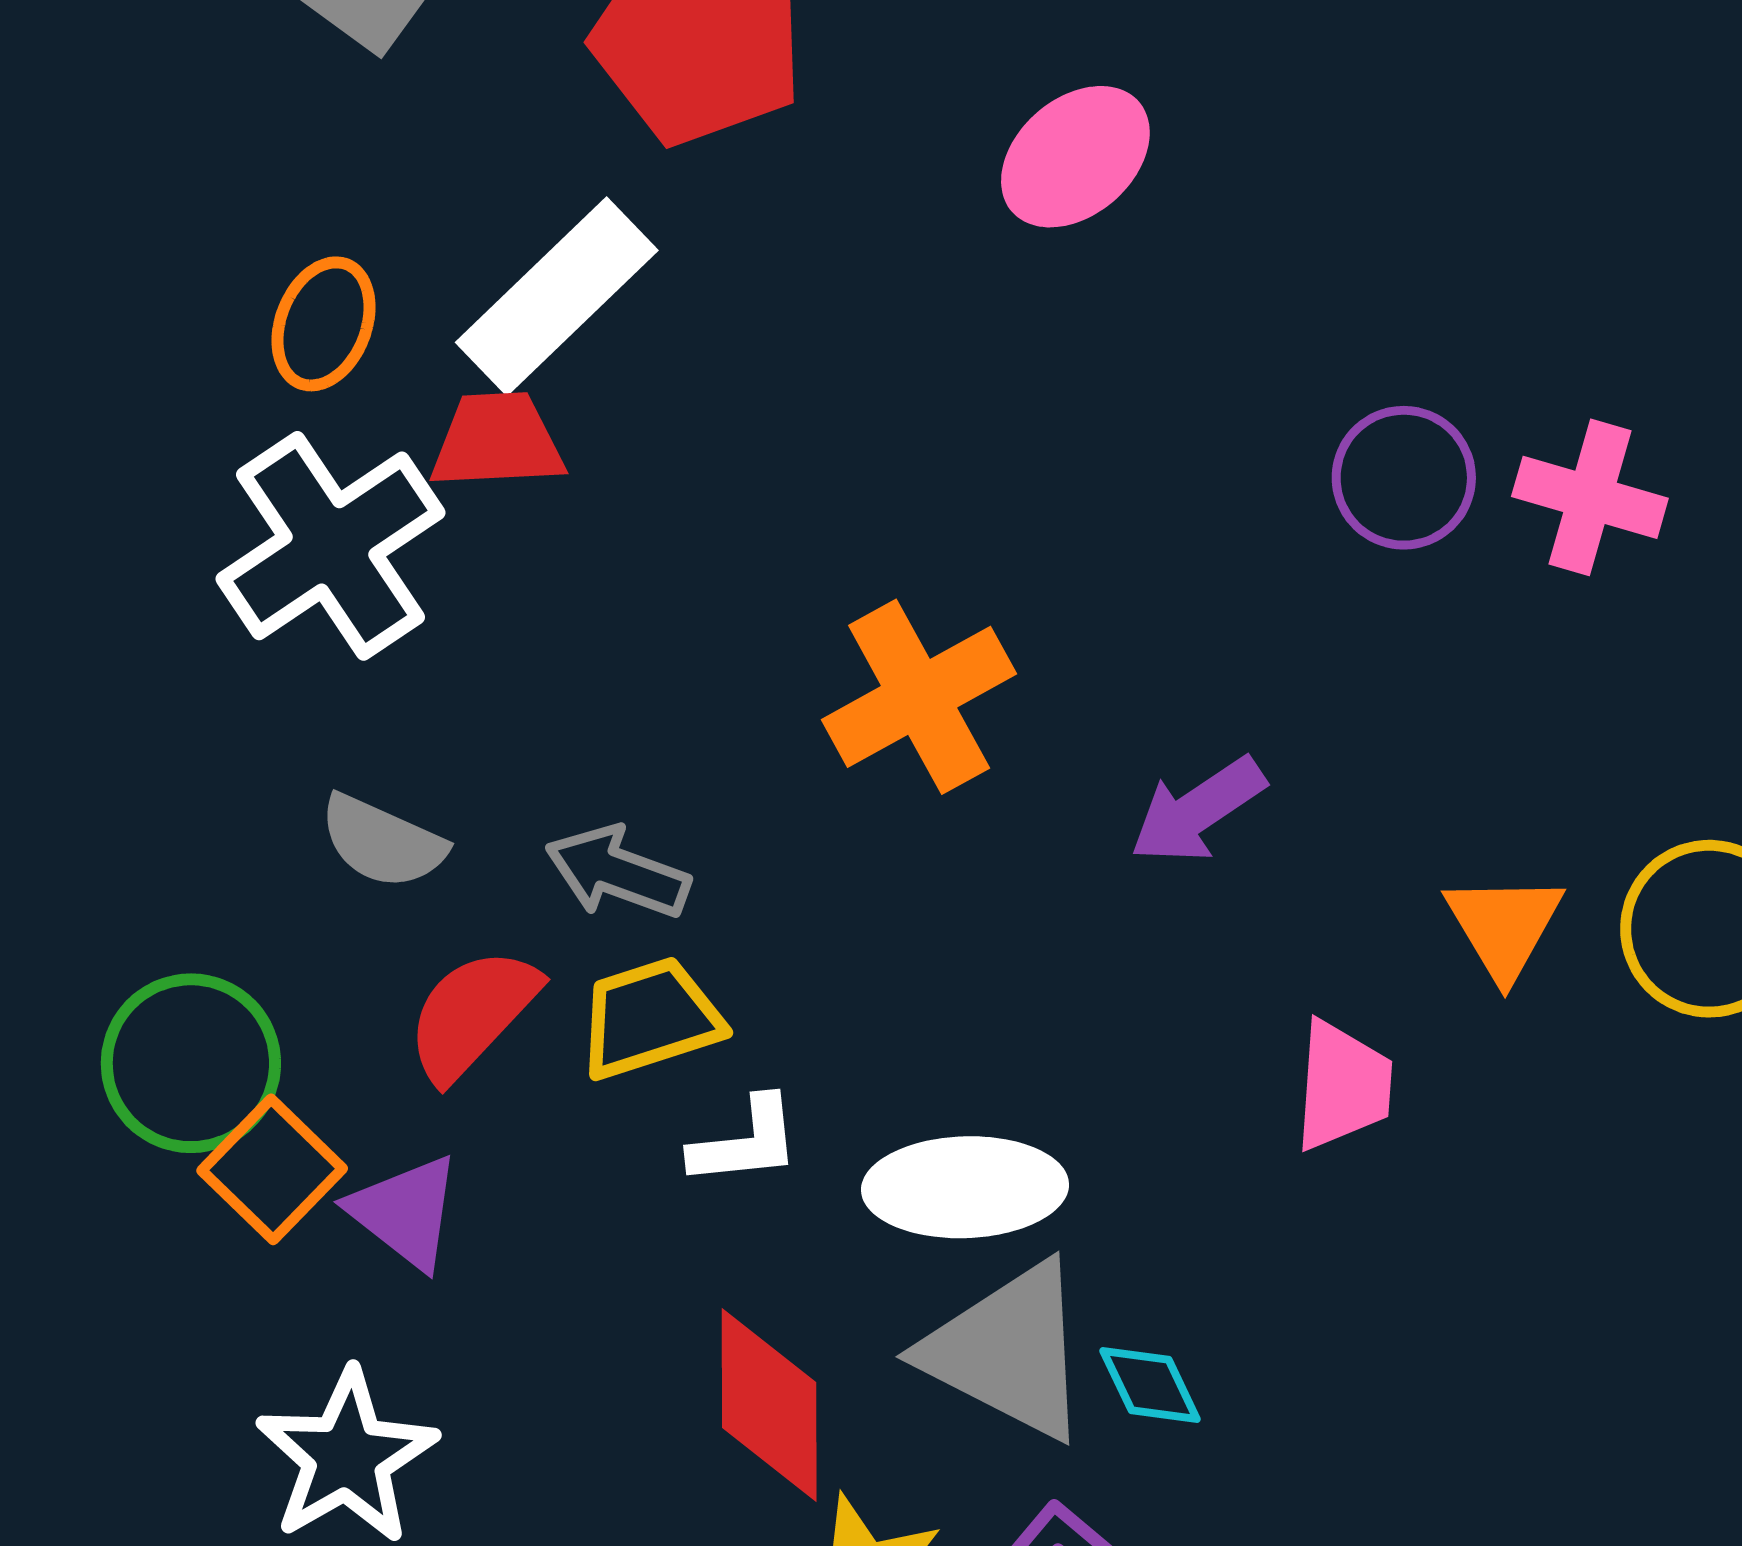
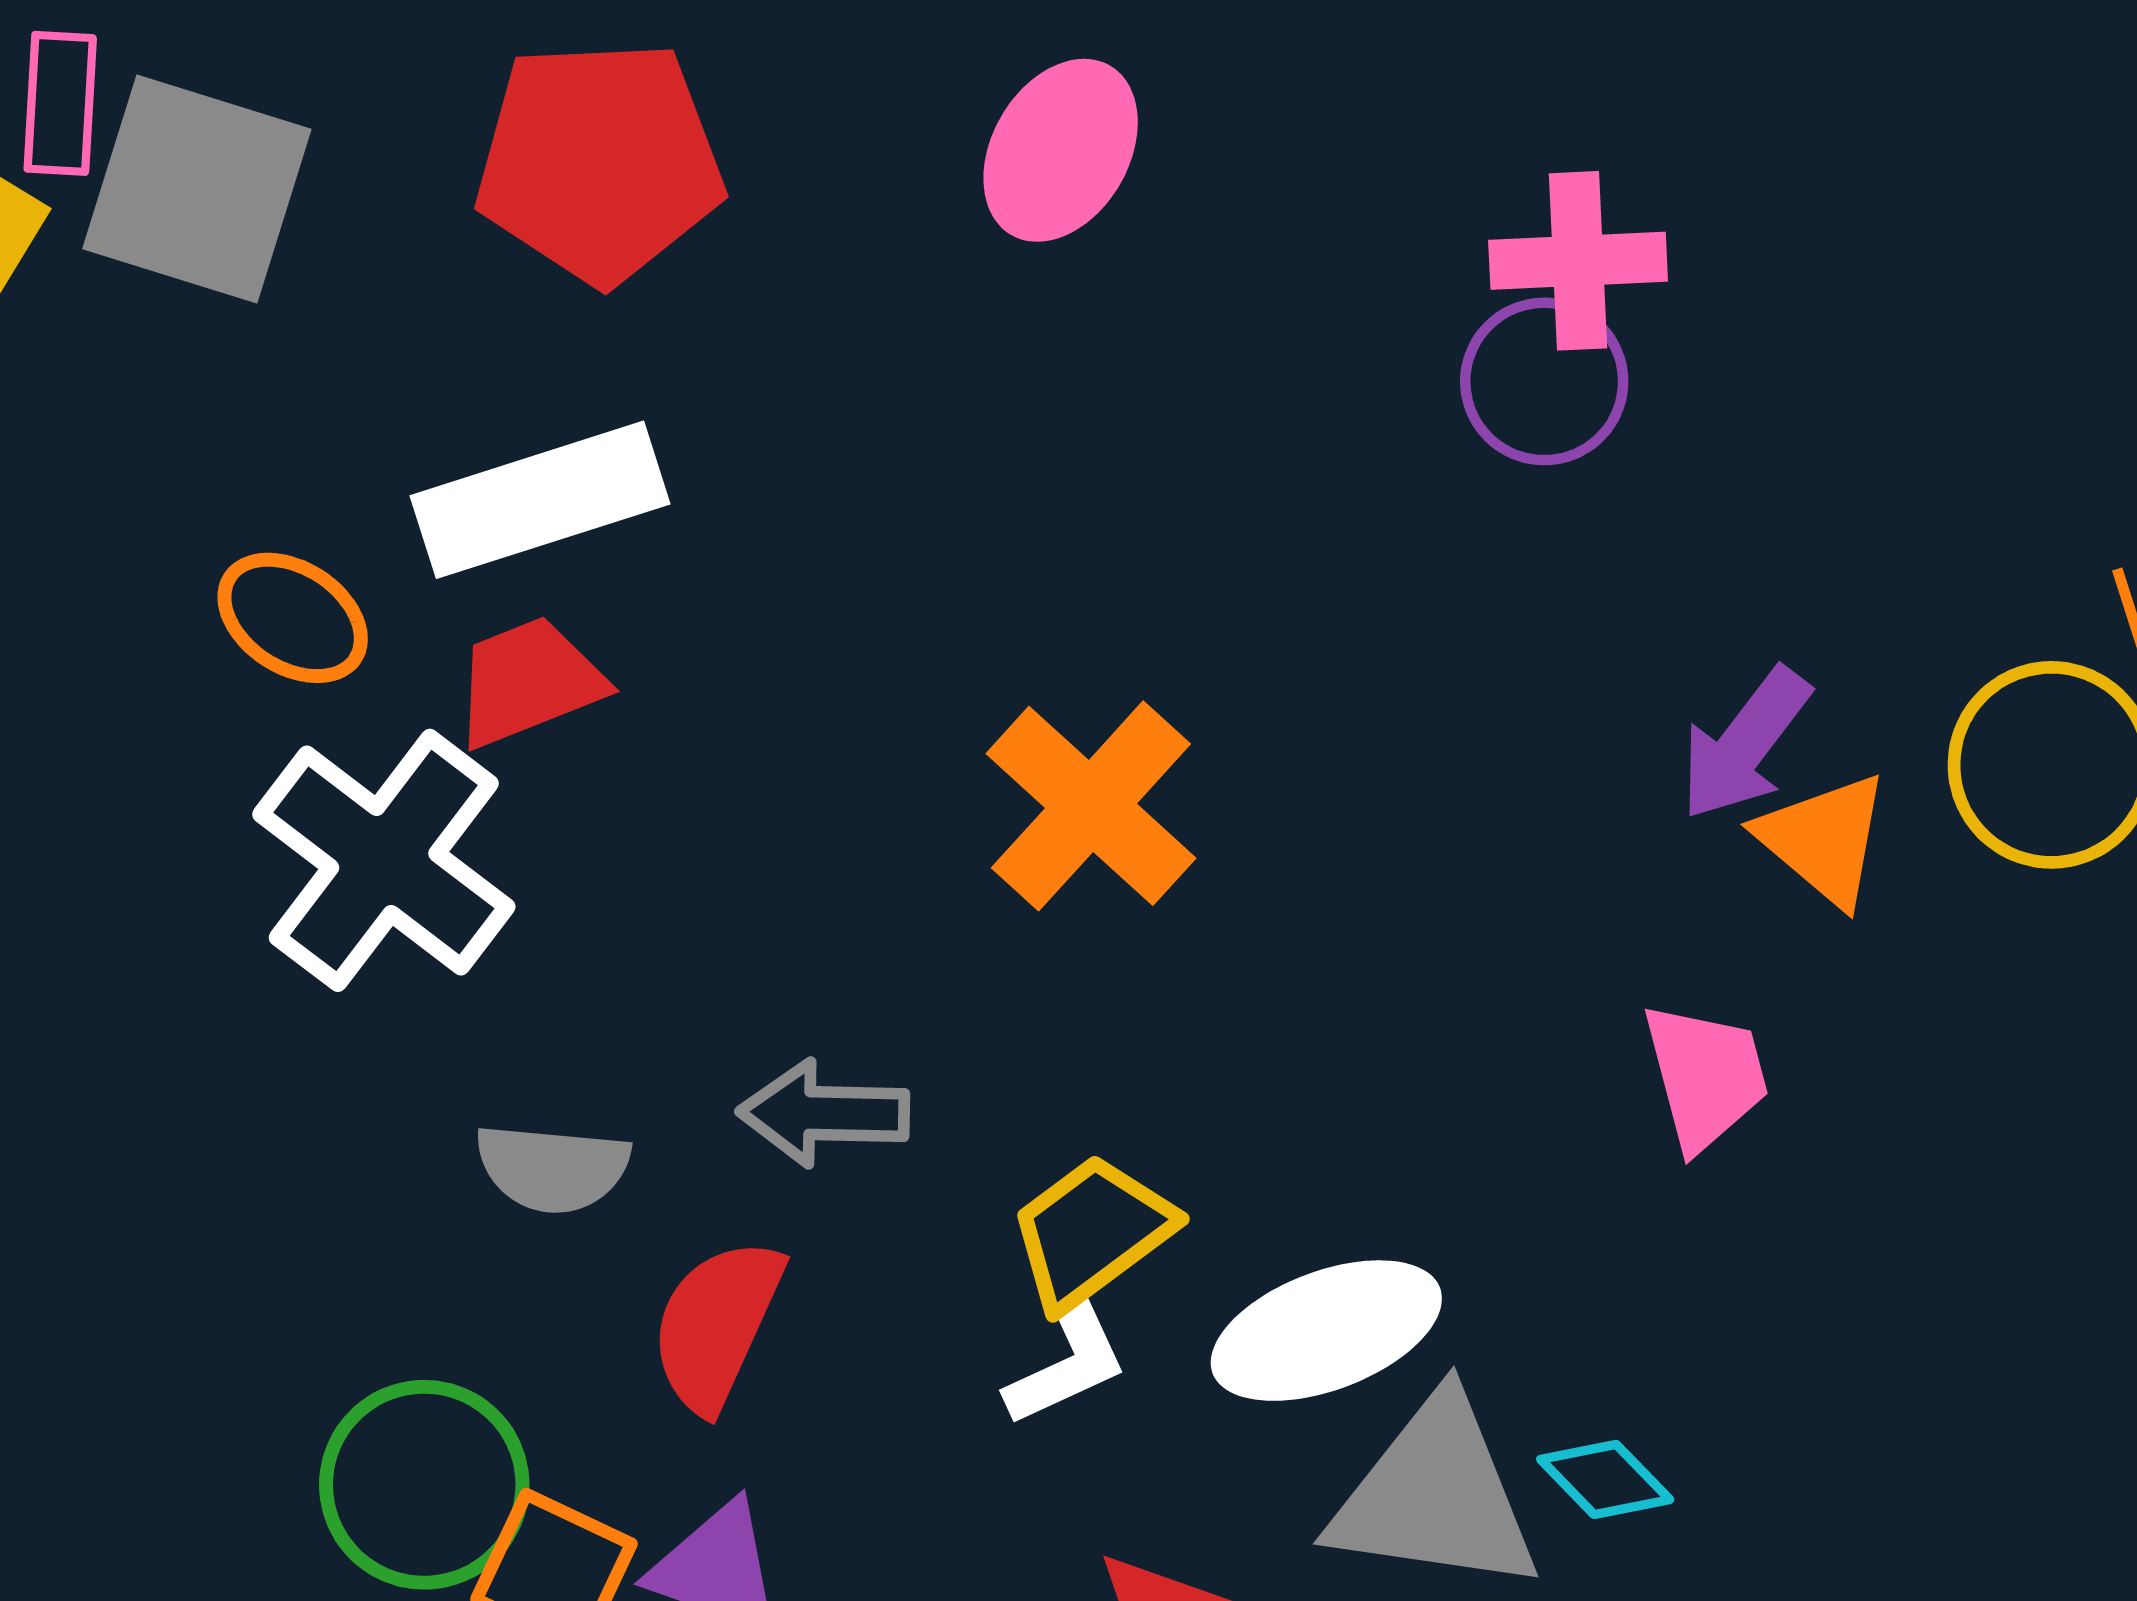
white rectangle: (557, 296) -> (540, 500), turned 45
orange ellipse: (323, 324) -> (293, 618), turned -59
pink cross: (1590, 497) -> (1578, 261), moved
purple arrow: (1198, 810) -> (1745, 744), moved
yellow trapezoid: (650, 1018) -> (1092, 1232), moved

